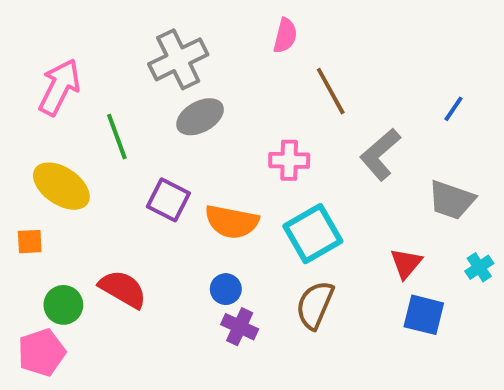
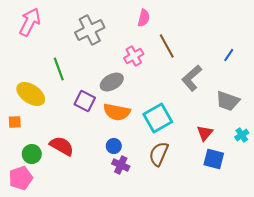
pink arrow: (59, 87) -> (30, 22), moved
gray ellipse: (200, 117) -> (112, 82), moved
pink cross: (289, 160) -> (134, 56), moved, turned -30

